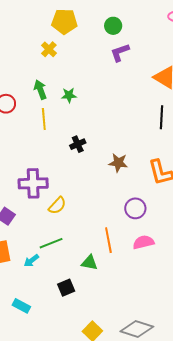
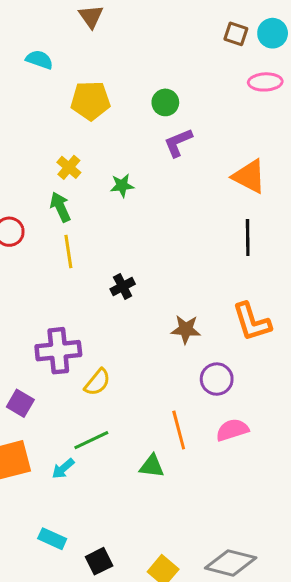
yellow cross: (49, 49) -> (69, 167), moved
green star: (69, 95) -> (122, 186), moved
brown star: (118, 163) -> (186, 329), moved
black square: (66, 288) -> (99, 561), moved

